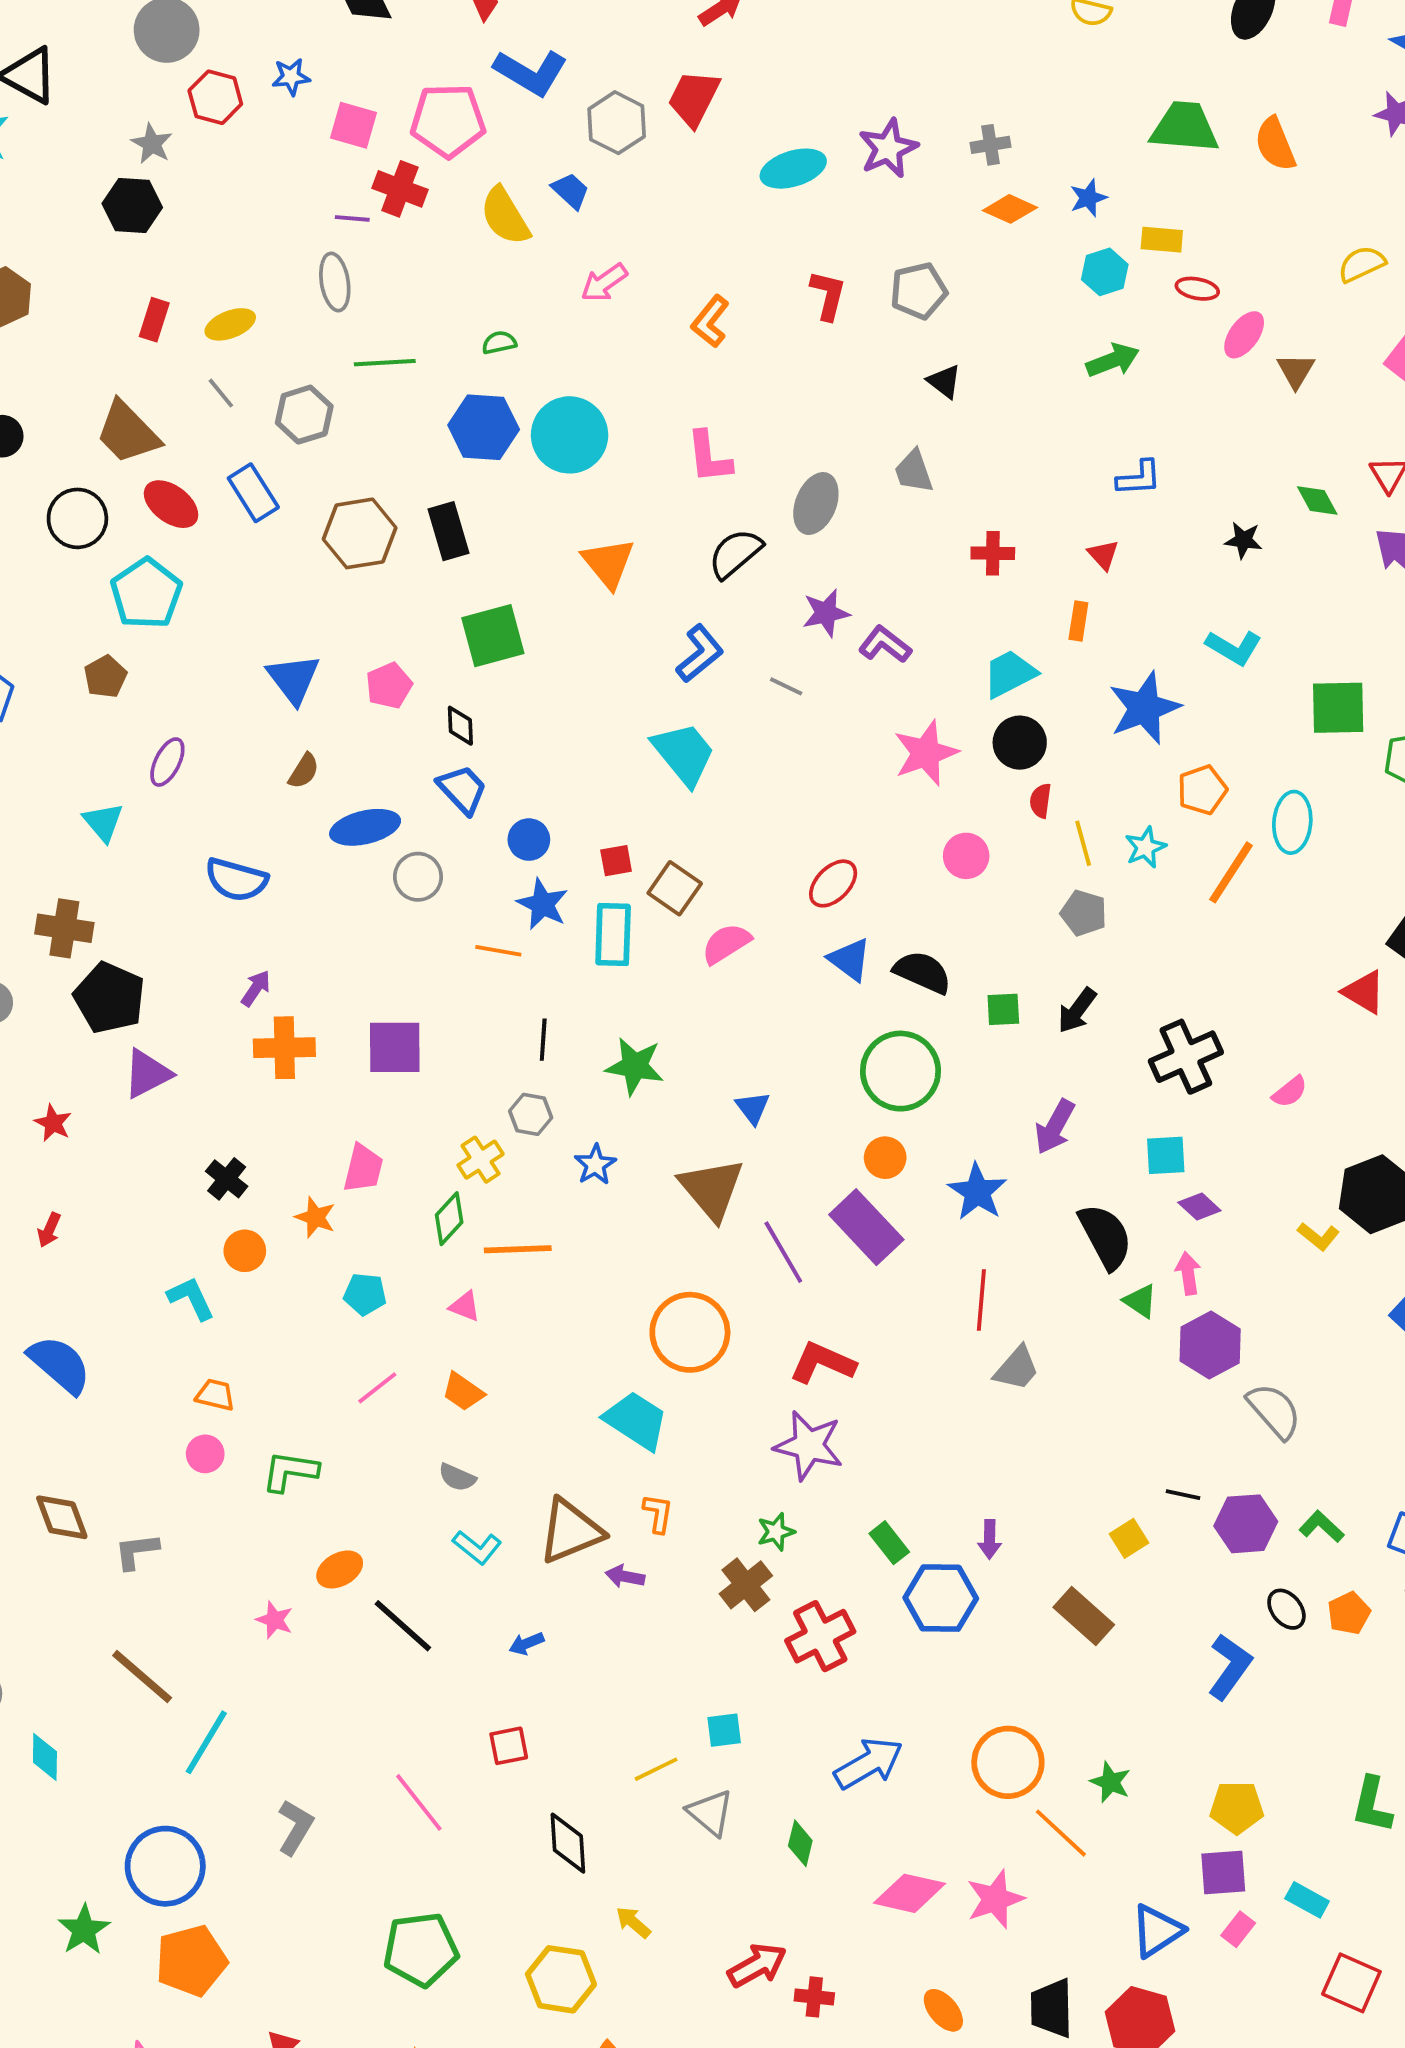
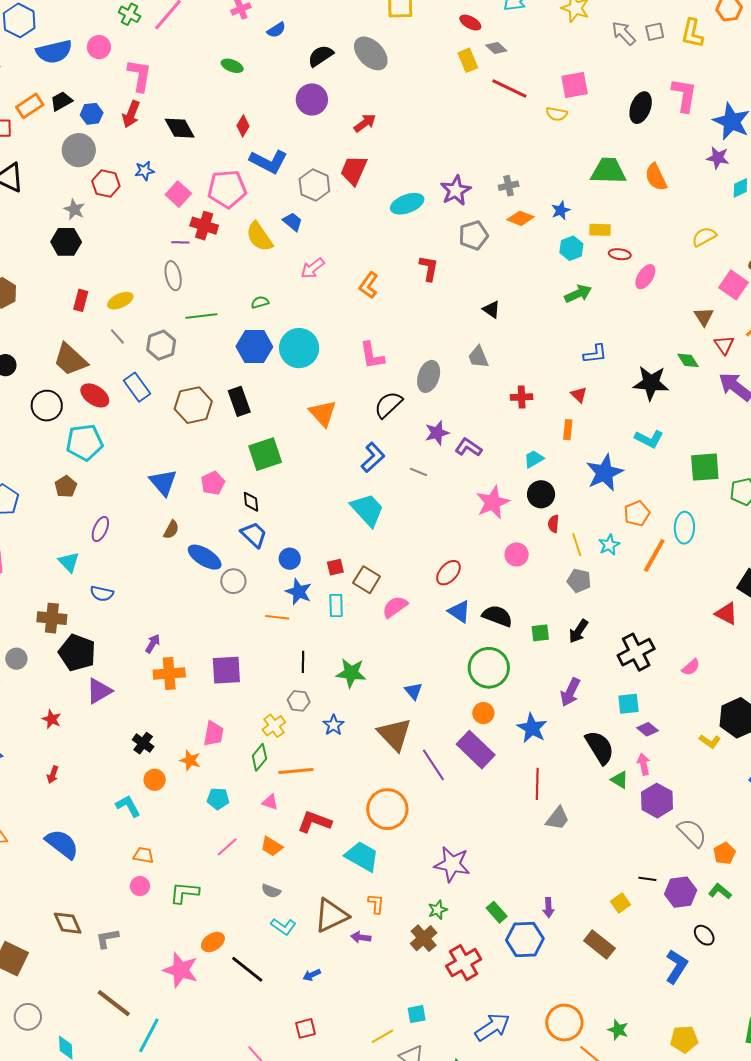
pink square: (353, 125) -> (178, 194), turned 30
gray pentagon: (919, 291) -> (473, 235), moved
brown triangle: (1296, 371) -> (704, 317), moved
black star: (1243, 540) -> (651, 383), size x1.8
cyan pentagon: (146, 594) -> (85, 442), turned 30
cyan trapezoid: (1010, 674) -> (534, 459), size x0.7
blue ellipse: (365, 827) -> (205, 557), turned 48
blue semicircle: (236, 880) -> (102, 593), moved, size x0.7
cyan rectangle: (613, 935) -> (336, 605), size x0.7
red L-shape: (822, 1363) -> (314, 822), moved
orange pentagon: (1349, 1613) -> (724, 853), moved
pink star: (275, 1620) -> (181, 970), size x1.8

